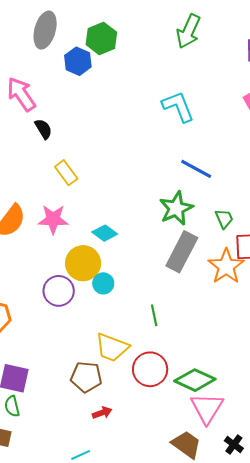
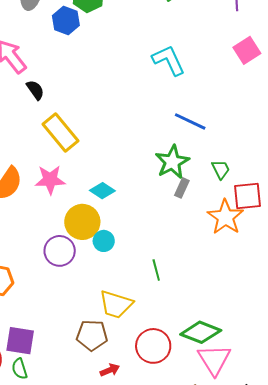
yellow rectangle: (66, 173) -> (61, 133), size x1.5
gray rectangle: (182, 252) -> (182, 188), moved, size x0.5
red circle: (150, 369) -> (153, 346), moved

